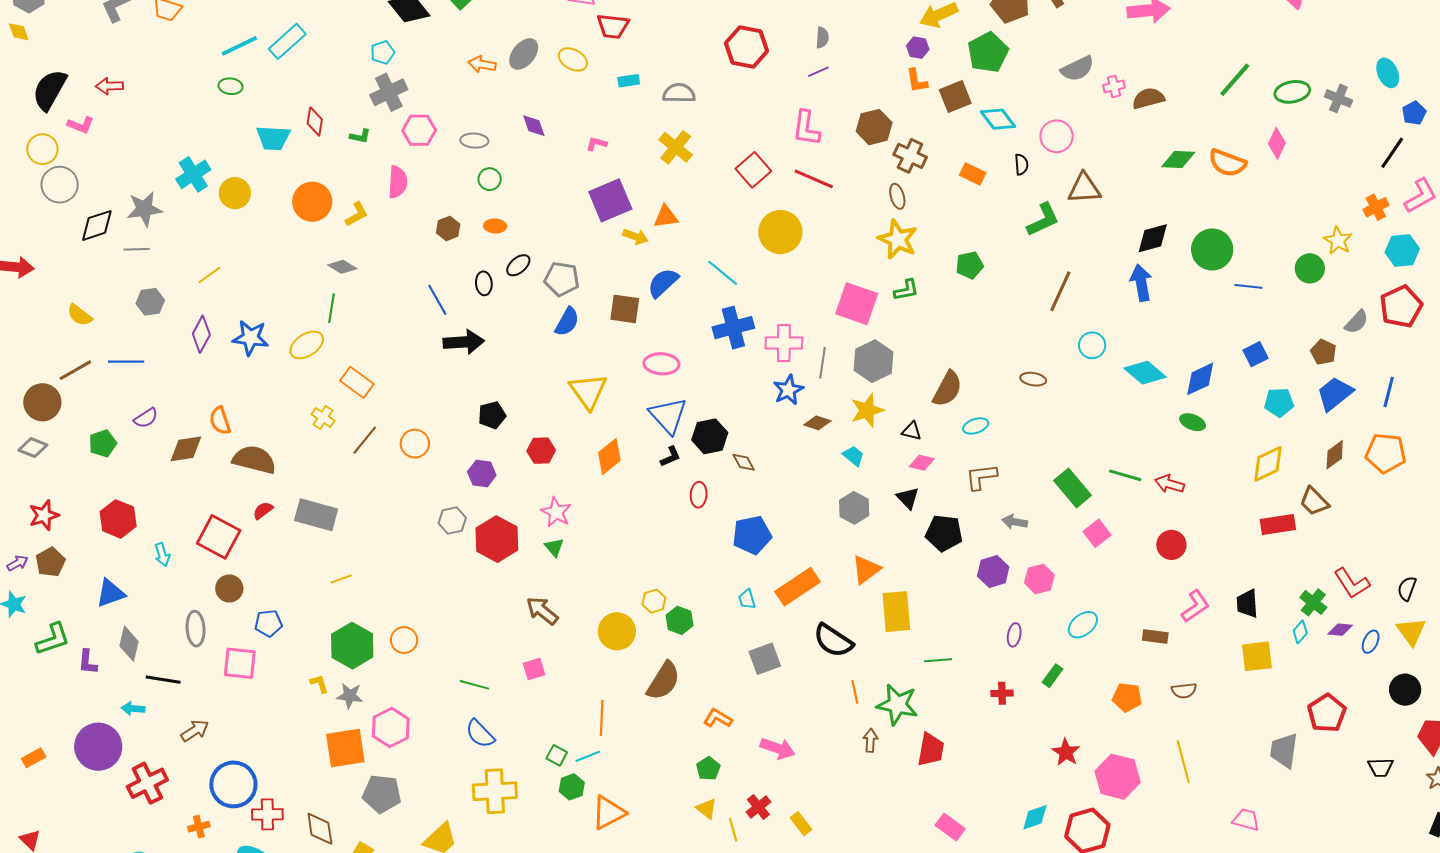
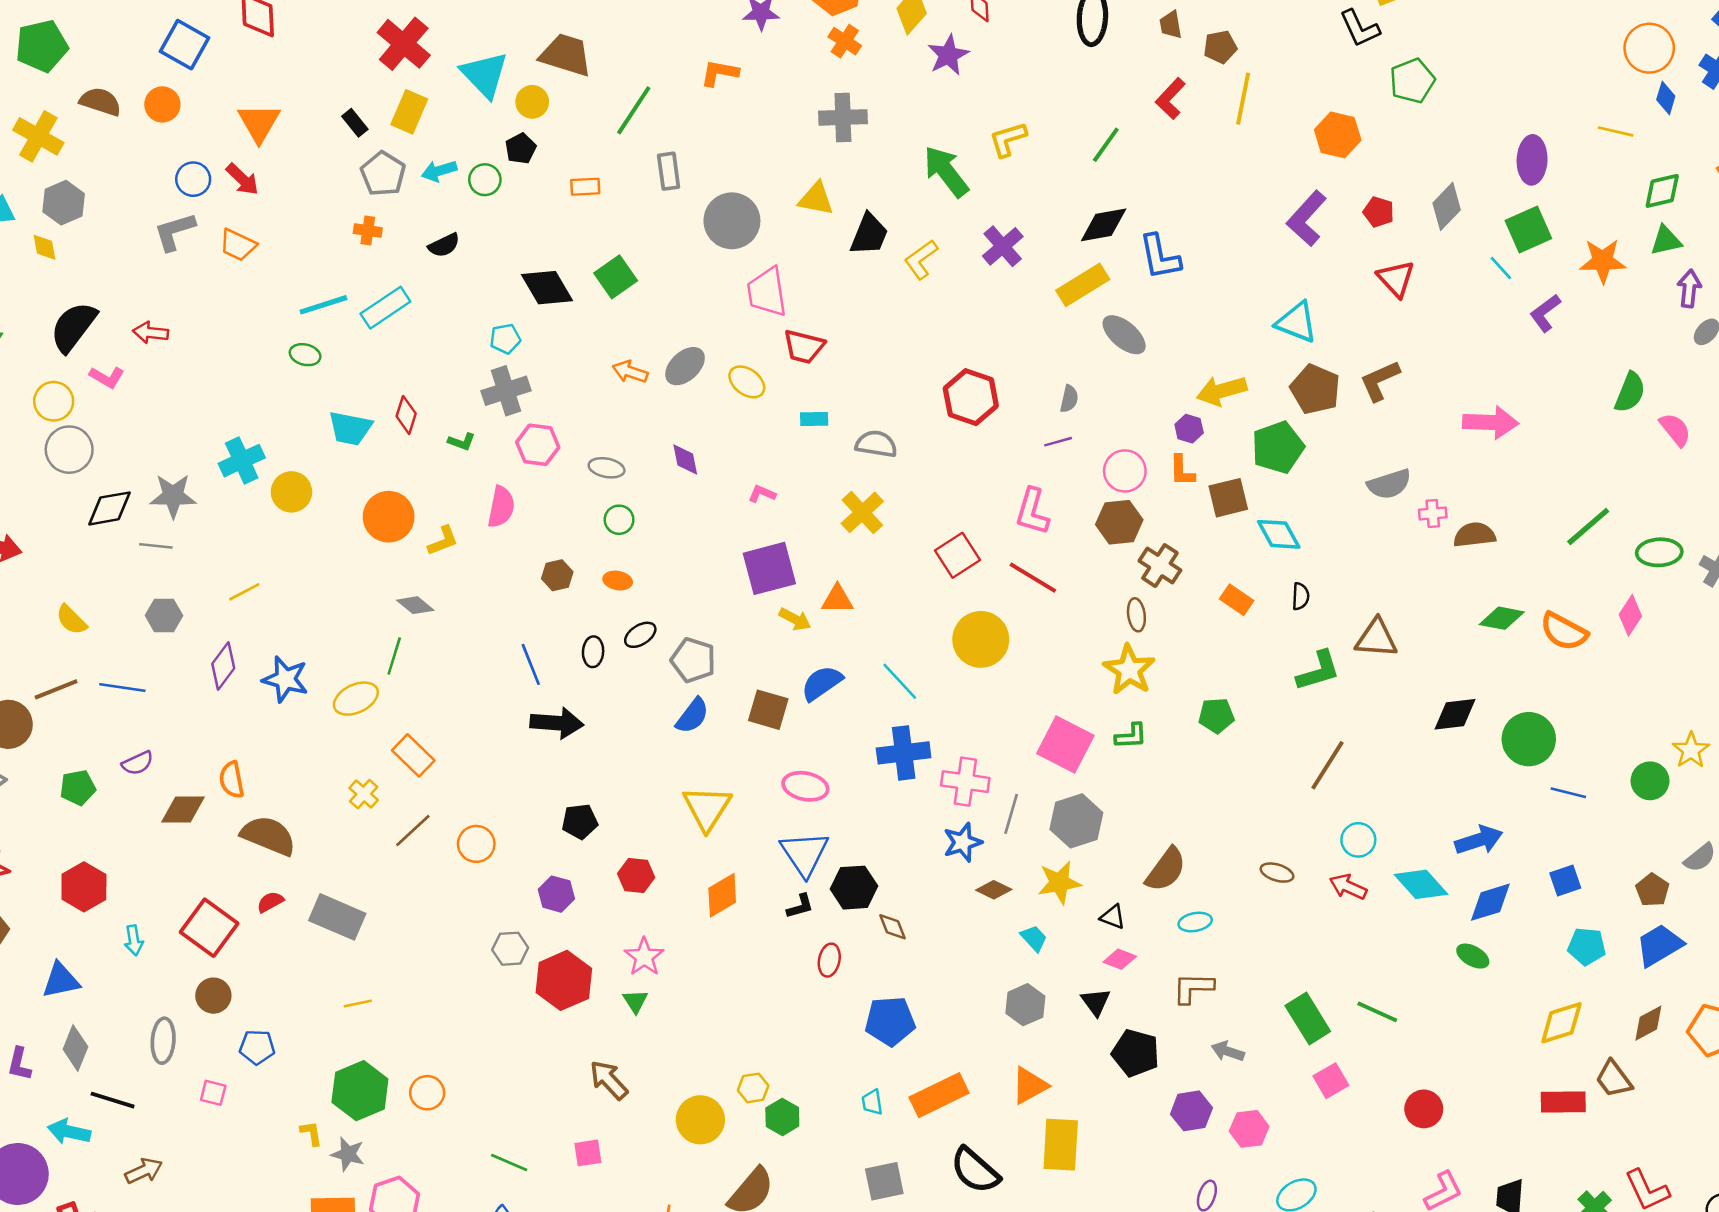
pink circle: (1057, 136) -> (1125, 471), moved
blue arrow: (1141, 283) -> (1479, 840), moved, turned 75
red arrow: (1169, 484) -> (1348, 887), moved
pink square: (240, 663) -> (213, 1093), size x0.6
cyan arrow: (133, 709) -> (69, 1132), size x1.4

